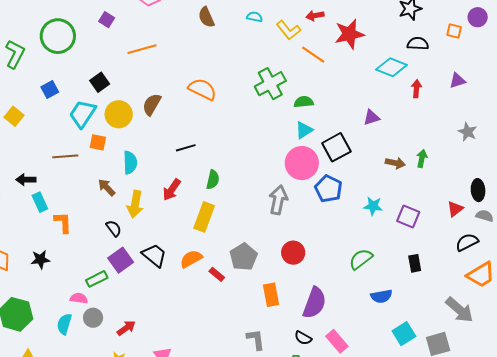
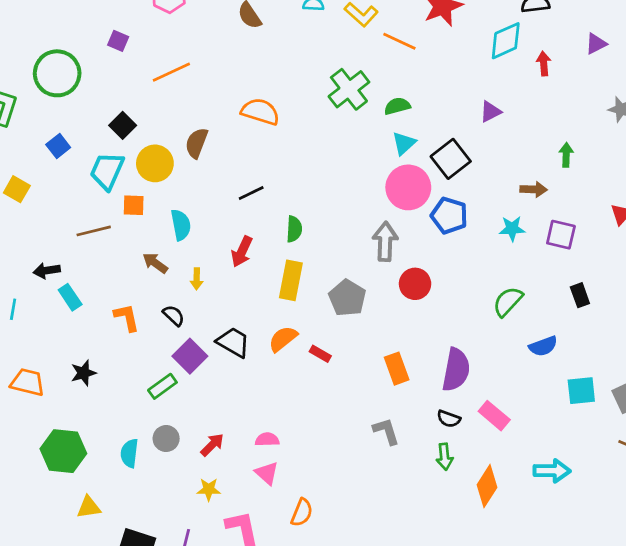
cyan diamond: (391, 67) -> (506, 41), turned -36
brown arrow: (395, 163) -> (534, 189), moved
yellow arrow: (135, 204) -> (197, 279), size x0.6
orange L-shape: (63, 222) -> (127, 317), moved
red circle: (293, 253) -> (415, 284), moved
gray pentagon: (244, 257) -> (347, 298), moved
pink semicircle: (79, 298) -> (267, 440), moved
cyan square: (404, 334) -> (581, 391), turned 35

